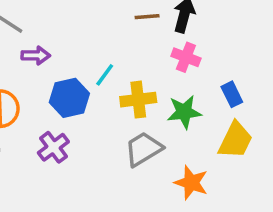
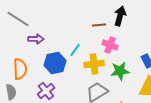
brown line: (147, 17) -> (99, 25), moved
pink cross: (186, 57) -> (110, 45), moved

